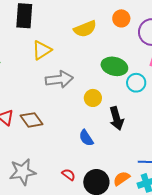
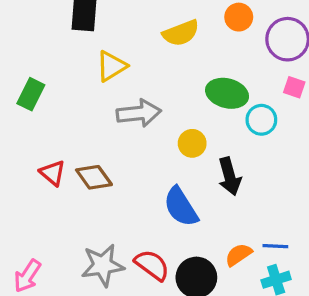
blue semicircle: (86, 138) -> (181, 207), size x1.5
gray star: (23, 172) -> (103, 265), moved
red semicircle: (69, 175) -> (152, 265), size x1.6
orange semicircle: (121, 178) -> (238, 255), moved

